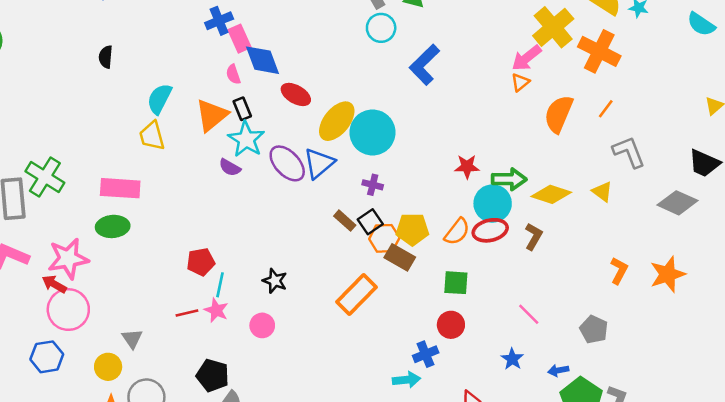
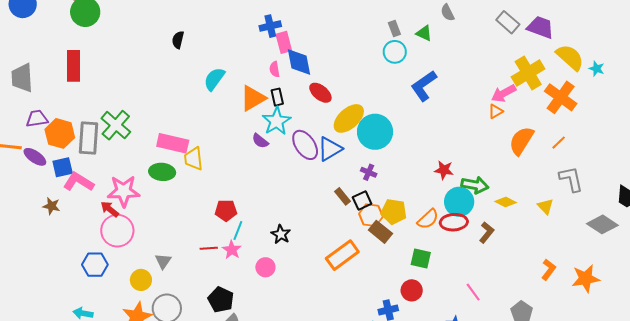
yellow trapezoid: (152, 136) -> (194, 159), moved
yellow diamond: (551, 194) -> (506, 202), size x0.7

